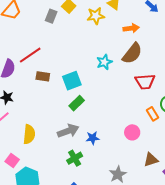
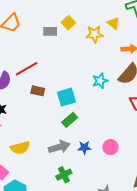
gray rectangle: (51, 16) -> (50, 31), turned 64
pink circle: (132, 132) -> (110, 147), moved
yellow semicircle: (29, 134) -> (20, 148), turned 66
blue star: (93, 138) -> (84, 148), moved

